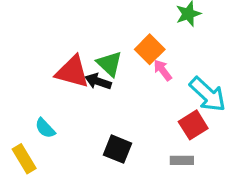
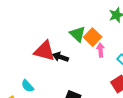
green triangle: (109, 64) -> (78, 34), moved
pink arrow: (163, 70) -> (100, 50), turned 32

